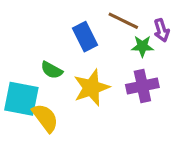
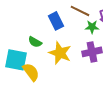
yellow star: (91, 88) -> (60, 53), turned -30

